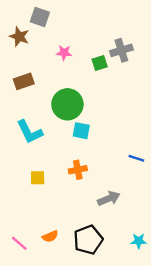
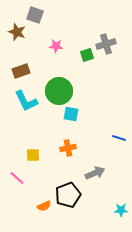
cyan L-shape: (30, 132) -> (26, 101), moved
black pentagon: (88, 240) -> (68, 195), moved
pink line: (19, 243) -> (17, 178), moved

